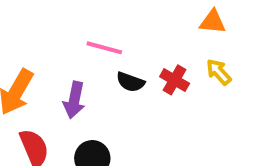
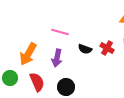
pink line: (104, 48) -> (60, 32), moved

